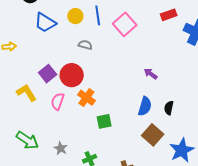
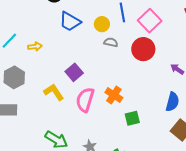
yellow circle: (75, 16) -> (102, 24), moved
red circle: (72, 75) -> (143, 49), moved
pink semicircle: (58, 101) -> (85, 100), size x1.4

